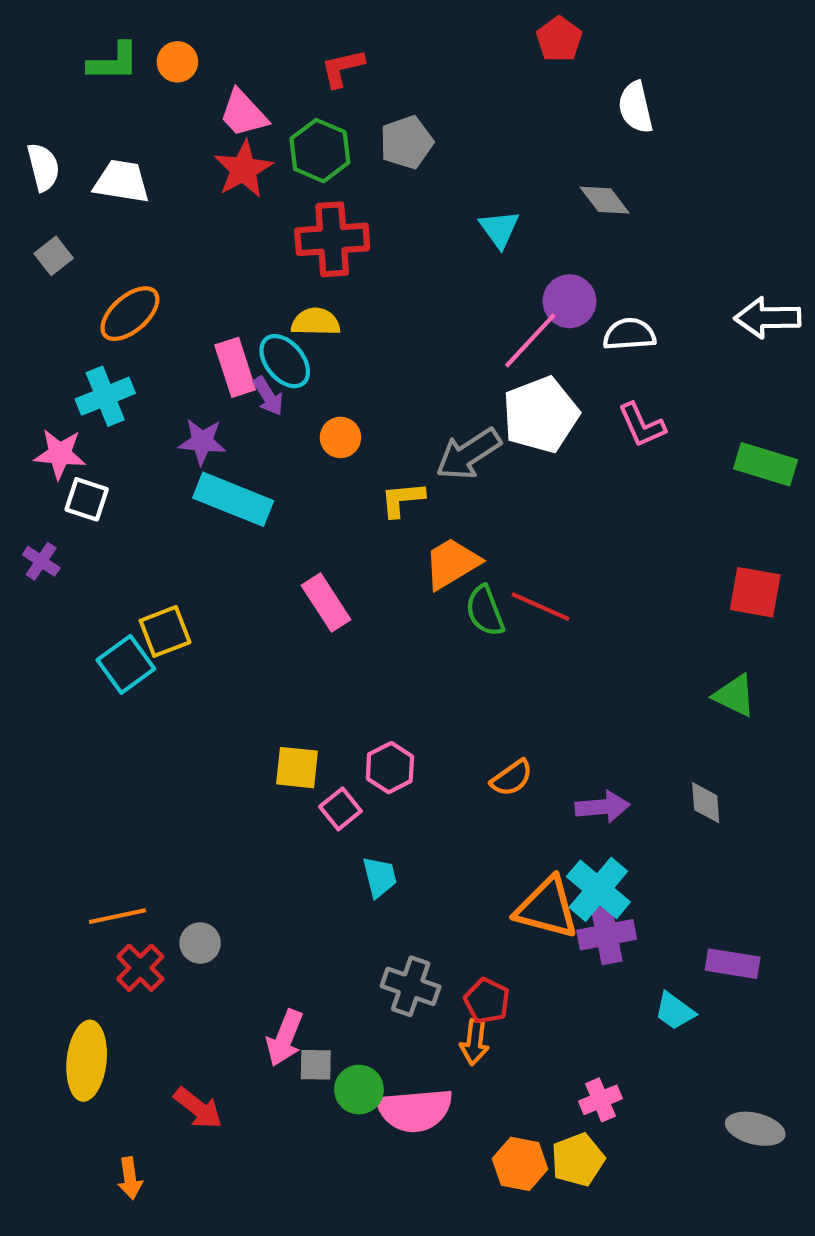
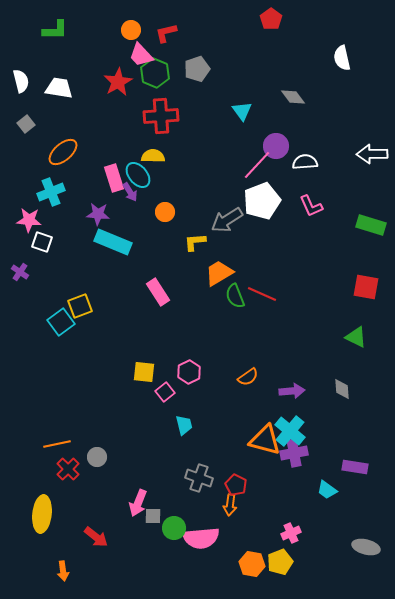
orange circle: (177, 62) -> (131, 30), moved
white semicircle: (636, 107) -> (342, 58), moved
pink trapezoid: (243, 113) -> (141, 55), moved

